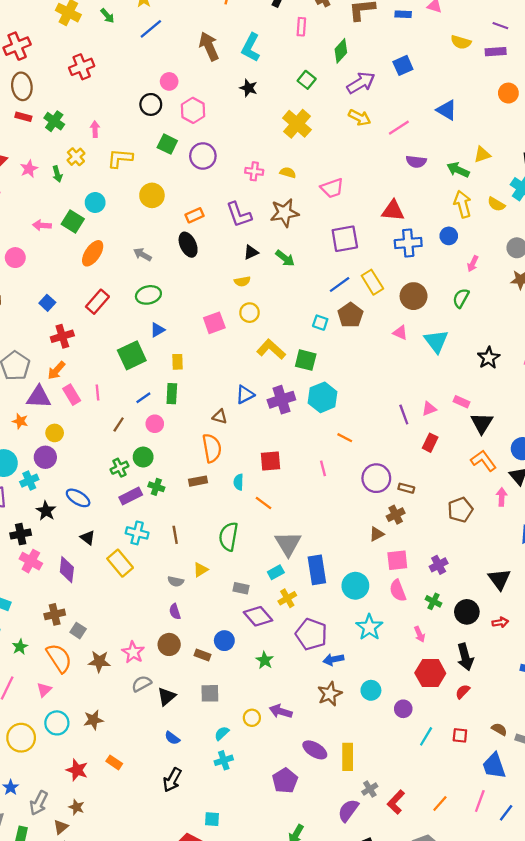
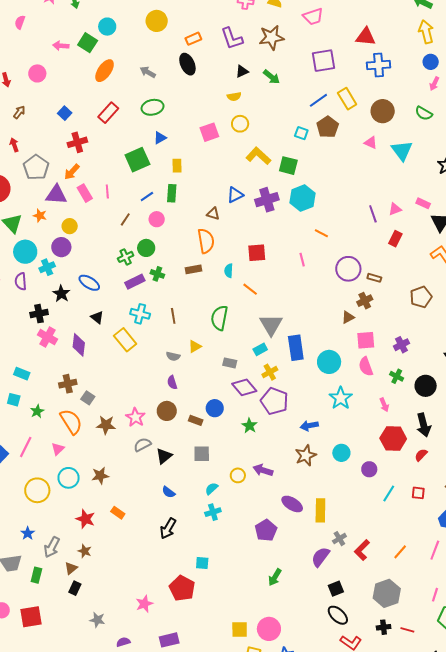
blue circle: (449, 236) -> (431, 62), moved
green semicircle: (461, 298) -> (424, 113), turned -90
purple pentagon: (311, 634) -> (274, 401), moved

